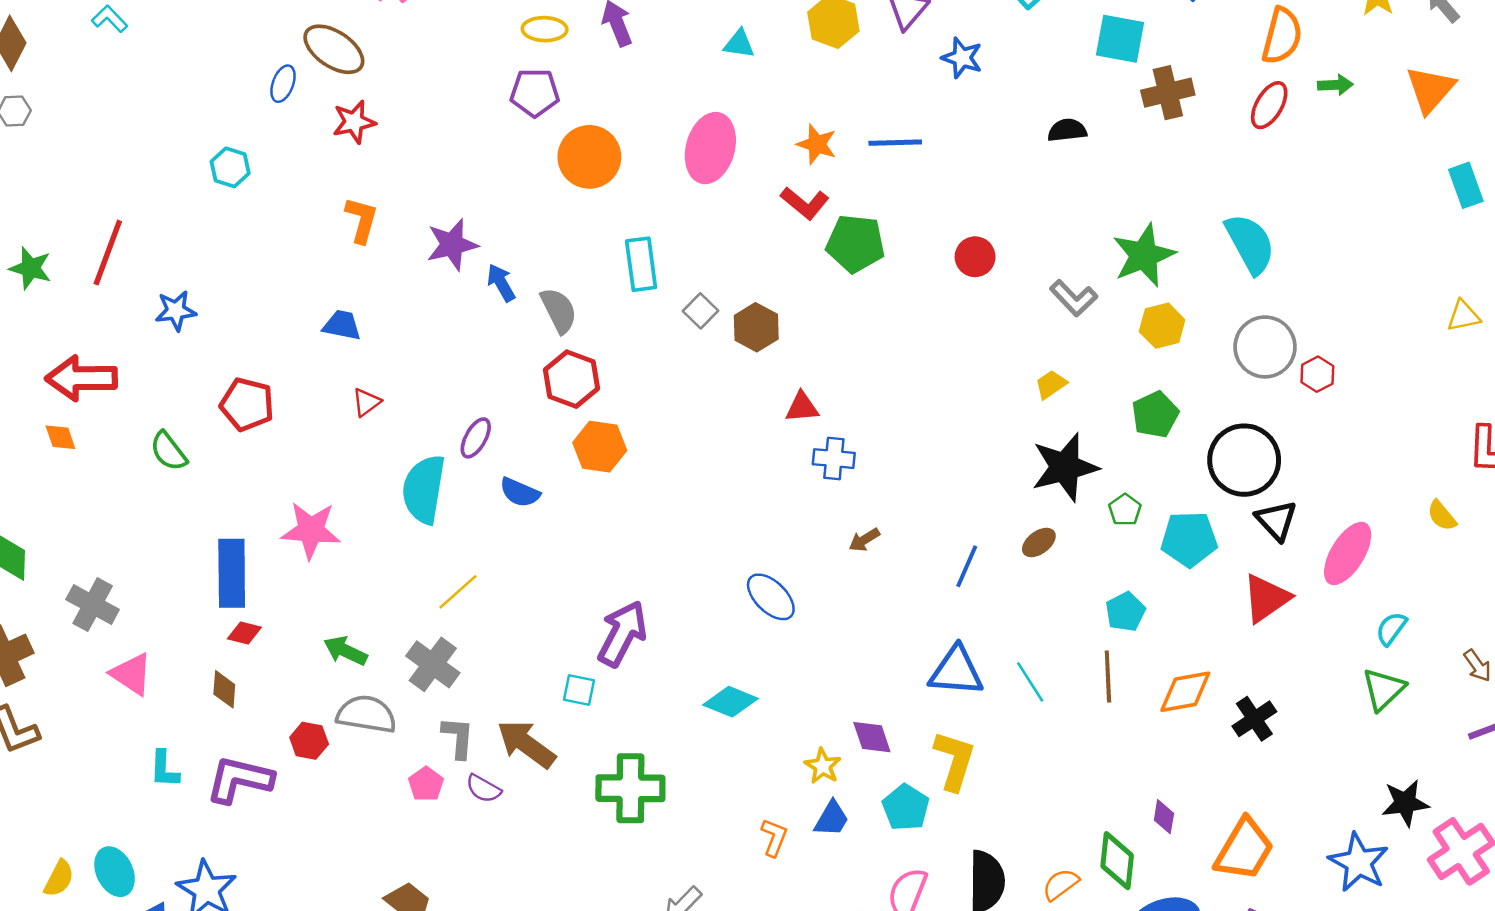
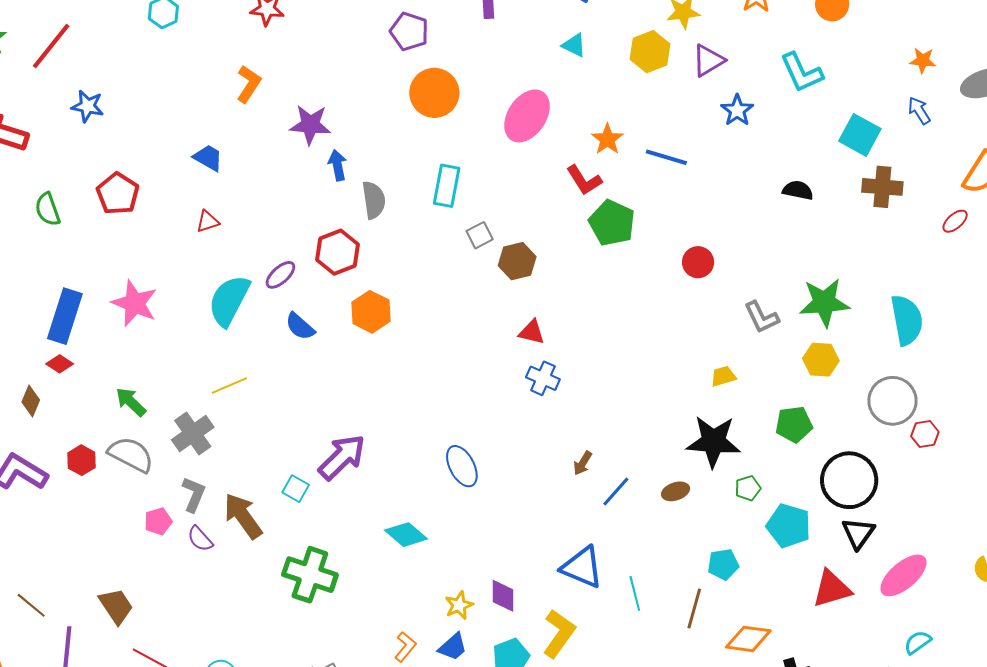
red ellipse: (1269, 105) -> (955, 221), size x0.7
red hexagon: (572, 379) -> (337, 252), moved
brown arrow: (864, 540) -> (583, 463), moved, turned -45

